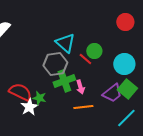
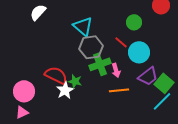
cyan triangle: (65, 43) -> (83, 26), moved
green circle: (94, 51) -> (134, 22), moved
cyan circle: (124, 64) -> (139, 52), moved
green square: (127, 89) -> (164, 83), moved

